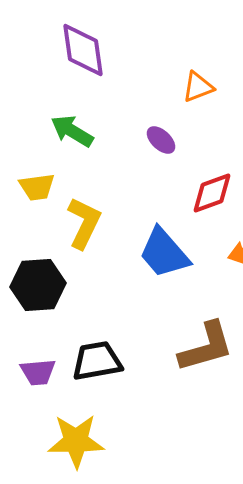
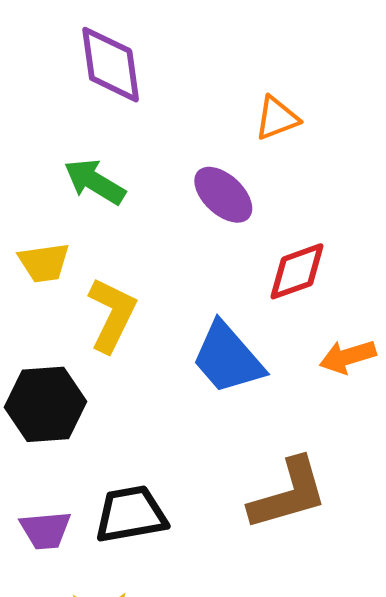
purple ellipse: (161, 140) -> (223, 195), size x1.4

